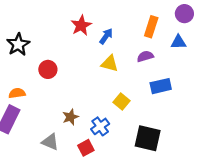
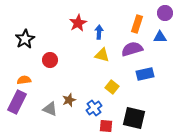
blue arrow: (106, 36) -> (99, 32), turned -32
purple semicircle: (145, 56) -> (132, 49), size x1.5
gray triangle: (50, 142) -> (50, 109), moved
red square: (86, 148) -> (106, 126), moved, turned 32

